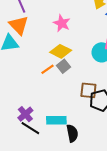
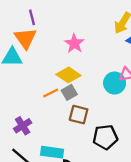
brown square: (88, 90) -> (79, 115), moved
purple cross: (25, 114) -> (23, 126), moved

